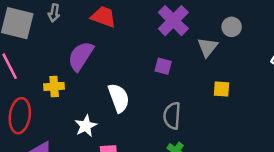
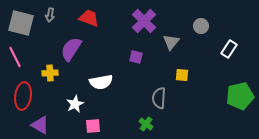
gray circle: (232, 27) -> (201, 26), moved
white semicircle: (119, 98) -> (101, 82), turned 100
gray semicircle: (172, 116) -> (159, 98), moved

